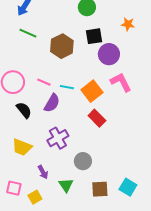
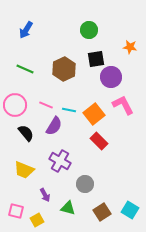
green line: (28, 33) -> (25, 69), moved
purple cross: (58, 138) -> (60, 161), turned -30
green triangle: (66, 185) -> (68, 208), turned -42
brown square: (100, 189) -> (102, 212), turned -30

